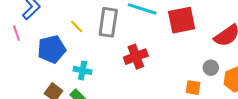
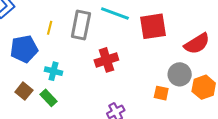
yellow line: (77, 27) -> (50, 28), turned 56
gray circle: (211, 68) -> (180, 74), size x1.5

